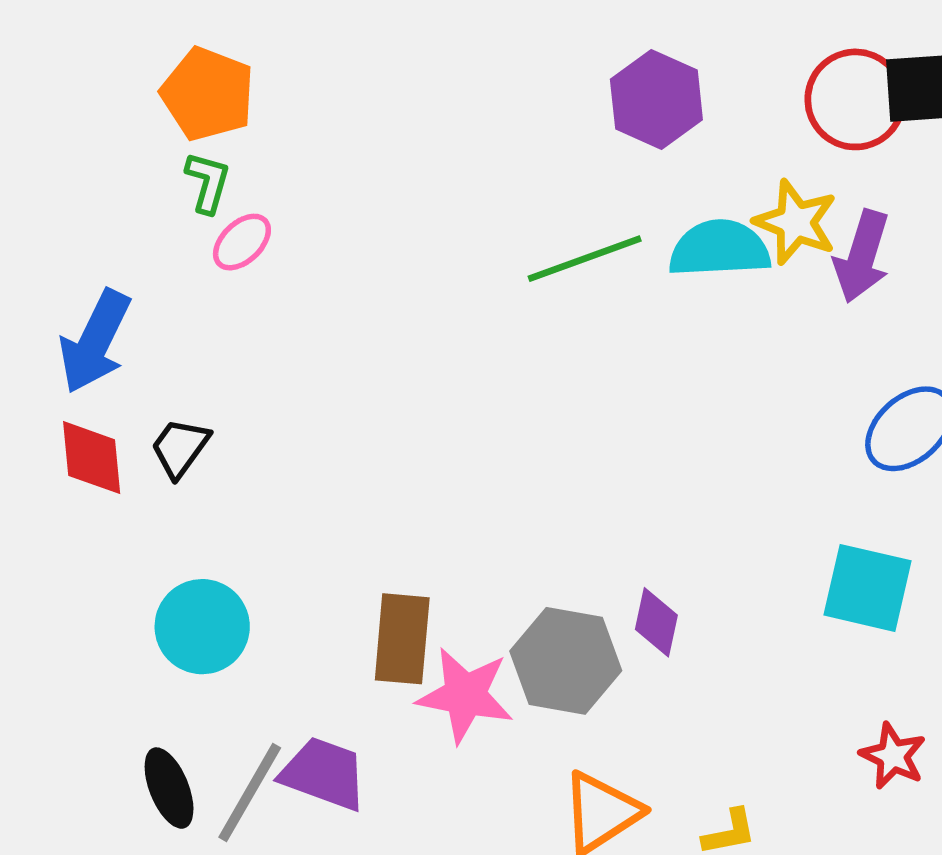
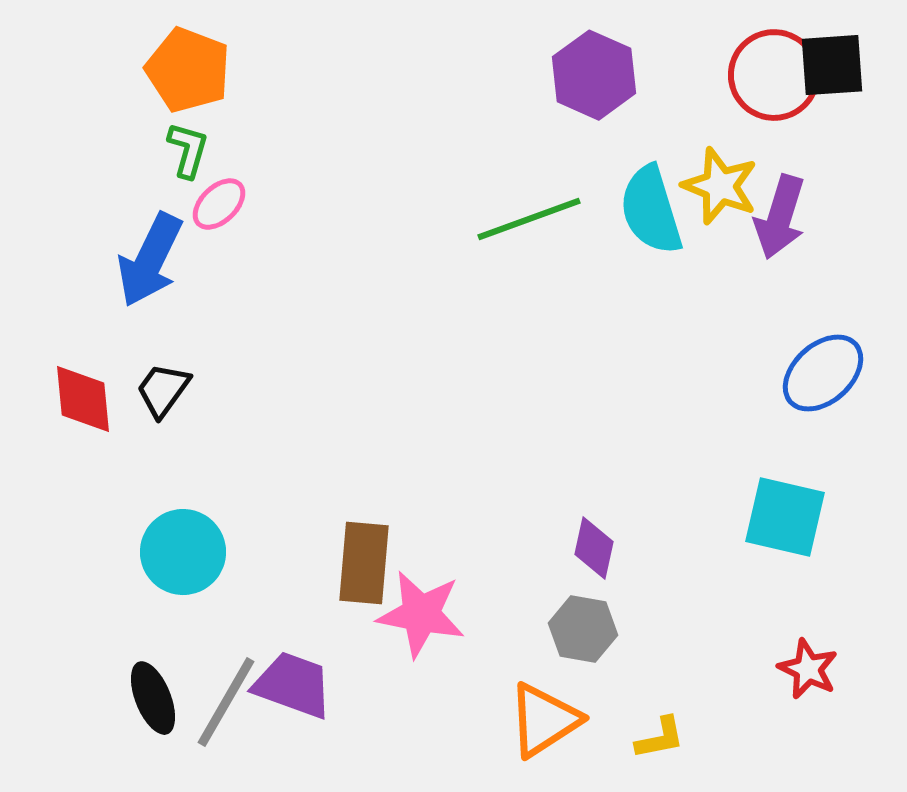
cyan semicircle: (719, 249) -> (651, 210), turned -104
blue arrow: (95, 342) -> (150, 260), moved
gray hexagon: (566, 661) -> (583, 629), moved, size x0.7

